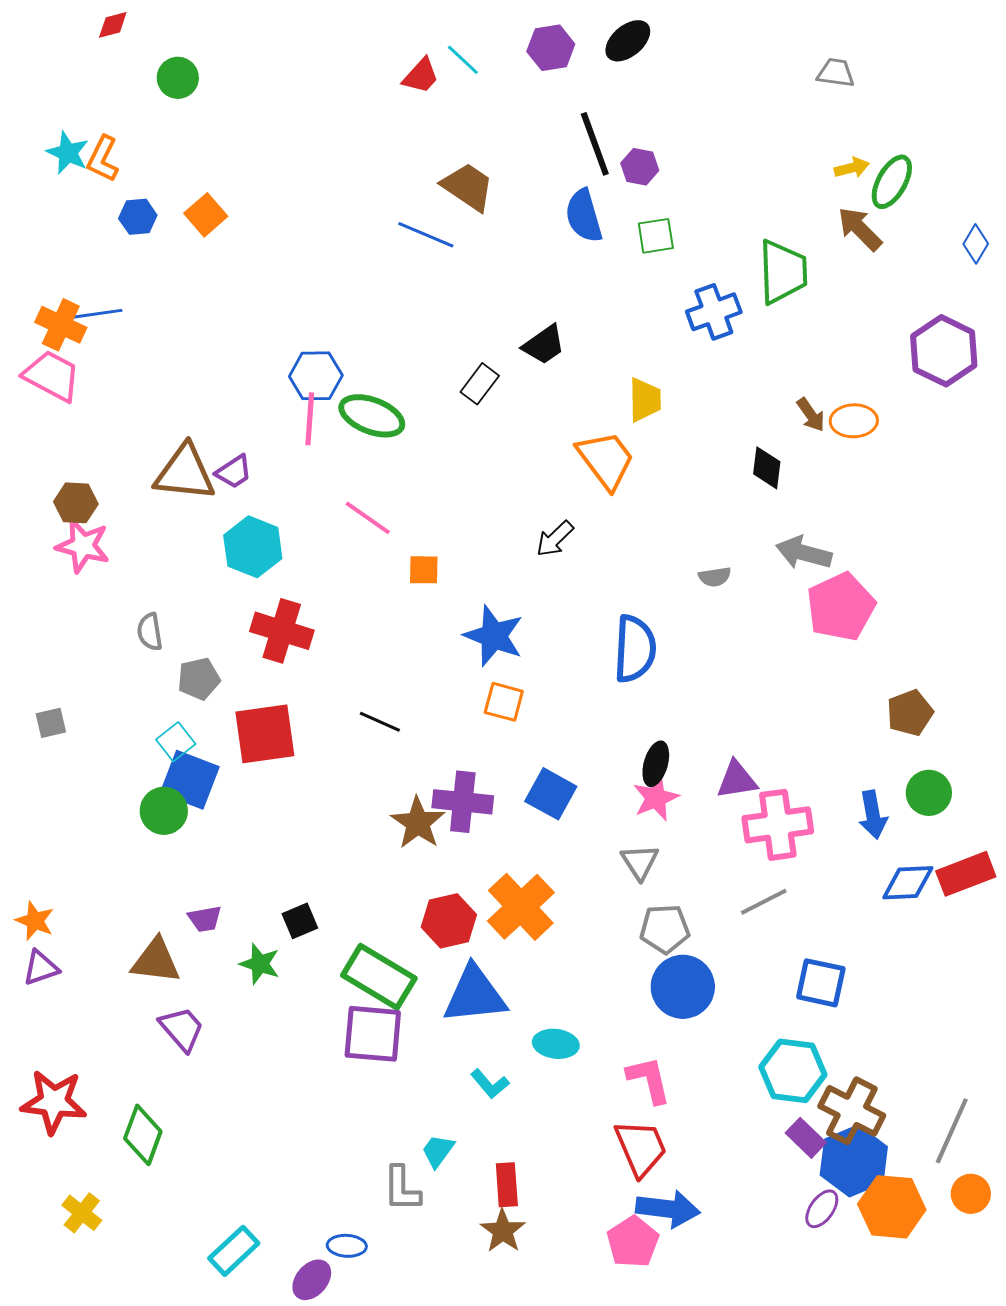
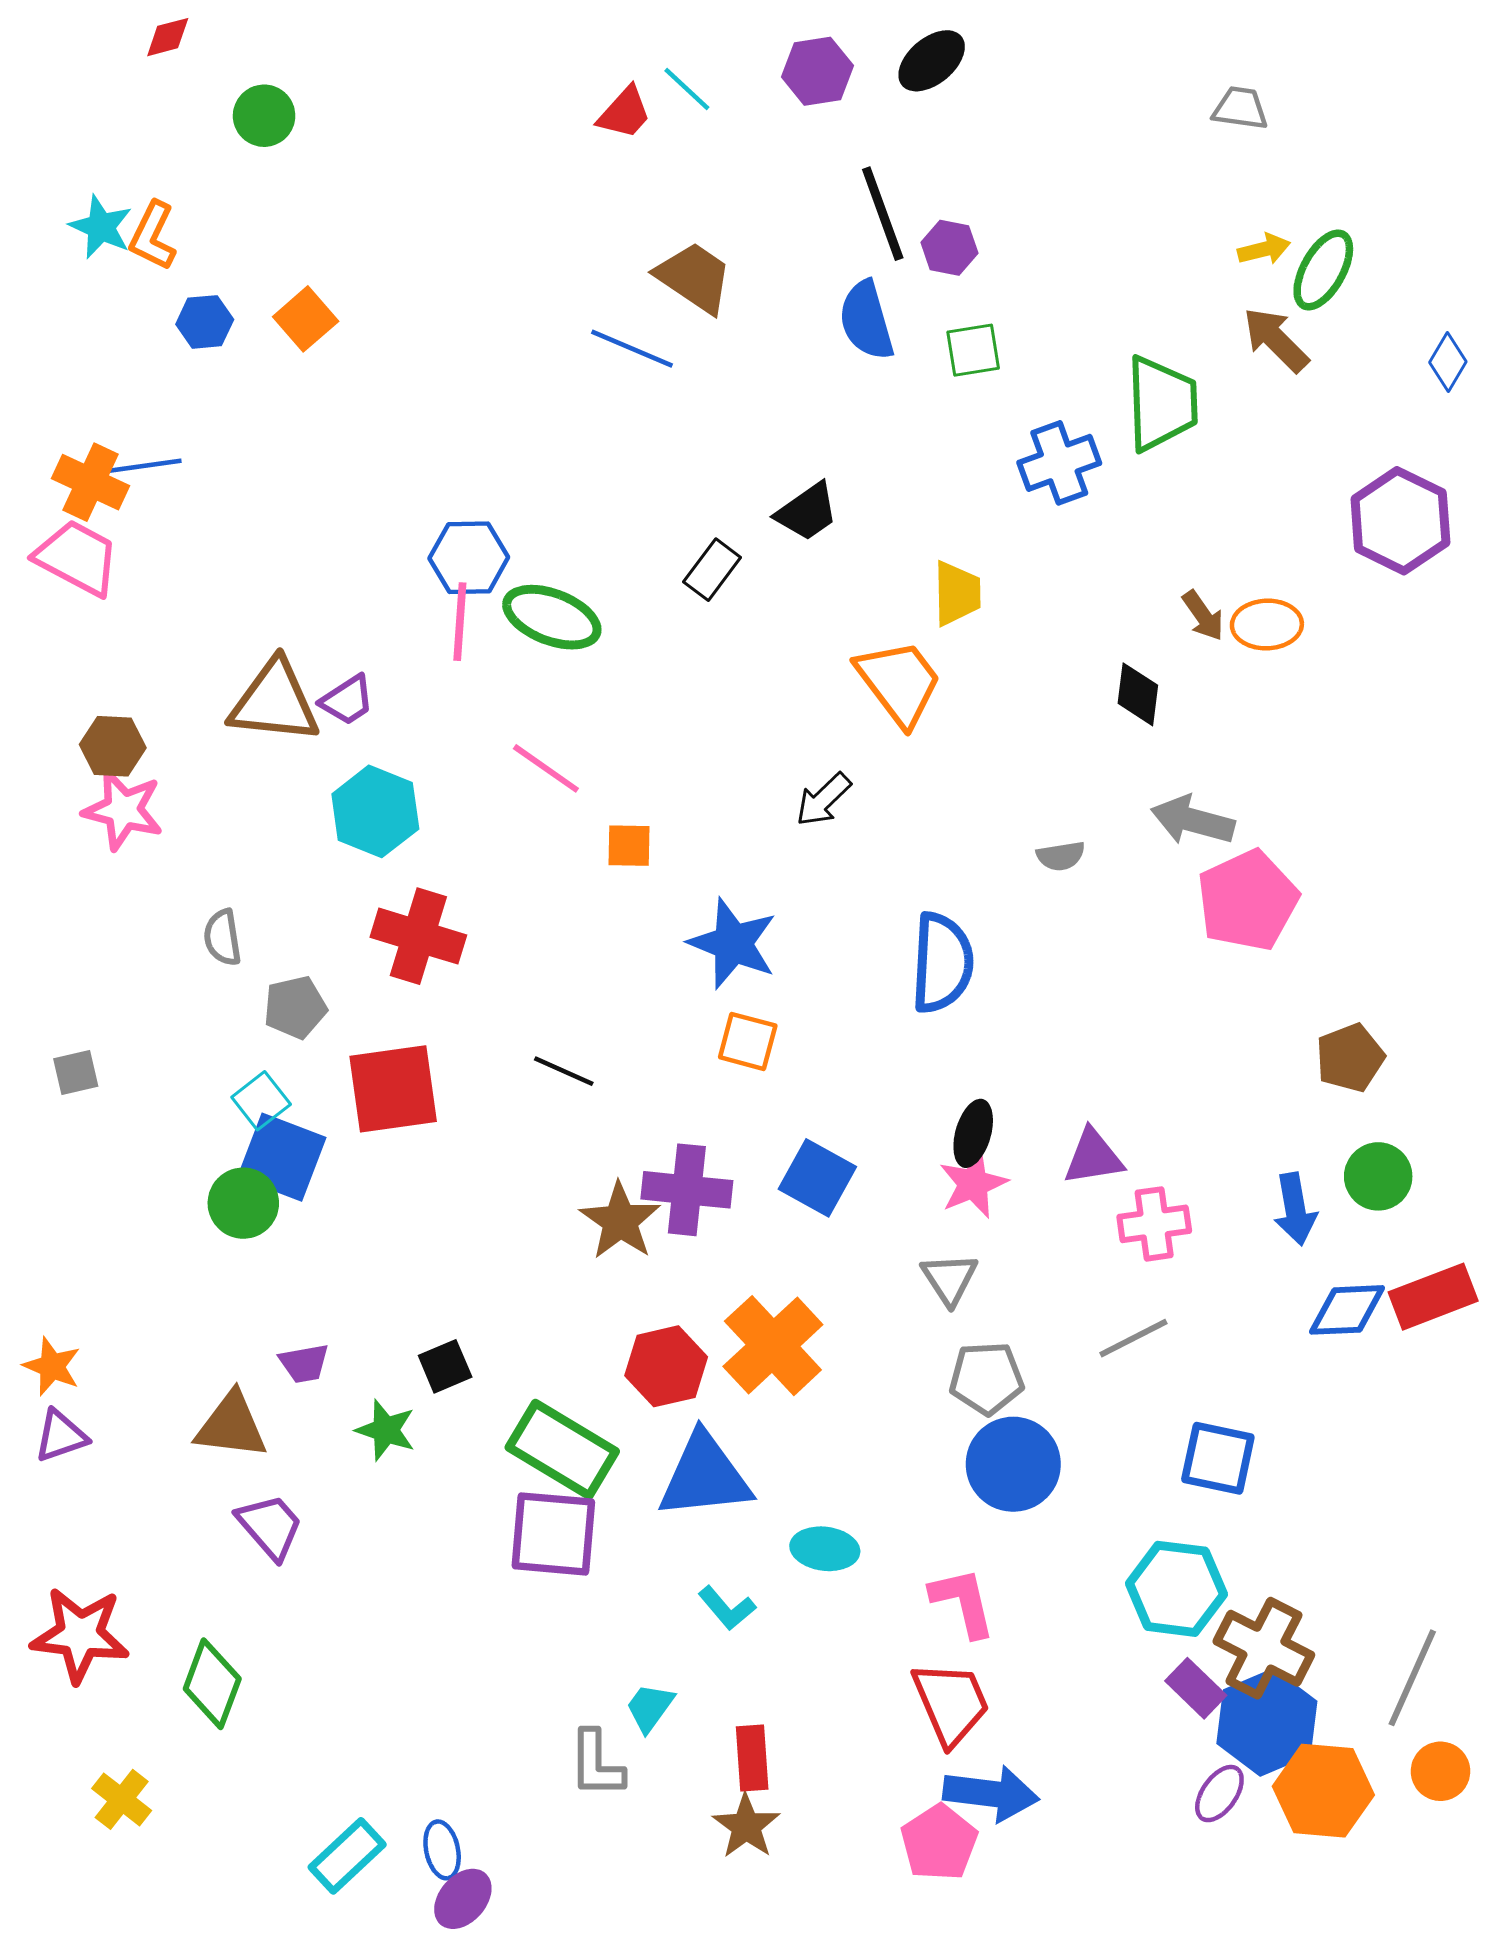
pink cross: (778, 825) -> (1154, 1224), size x0.7
blue ellipse: (347, 1246) -> (442, 1850), moved, turned 75

